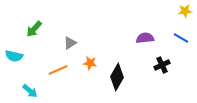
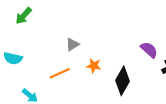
green arrow: (34, 29) -> (24, 16), moved
purple semicircle: (145, 38) -> (149, 50), moved, turned 48

